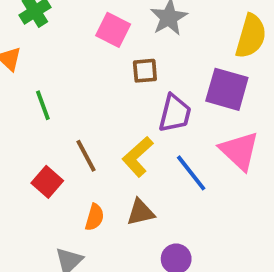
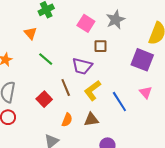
green line: (43, 105) -> (46, 59), turned -35
purple trapezoid: (175, 113) -> (82, 66), moved, turned 85
pink triangle: (239, 151) -> (146, 92), size x0.6

